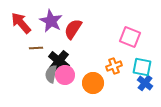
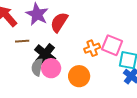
pink square: (130, 37) -> (112, 45), moved
orange cross: (114, 66) -> (92, 48), moved

